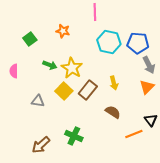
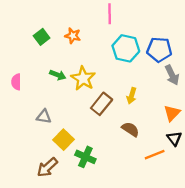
green square: (30, 39) -> (42, 37), moved
yellow arrow: (114, 83) -> (132, 96), turned 32
orange triangle: (147, 87) -> (172, 113), moved
yellow square: (64, 91) -> (63, 140), moved

